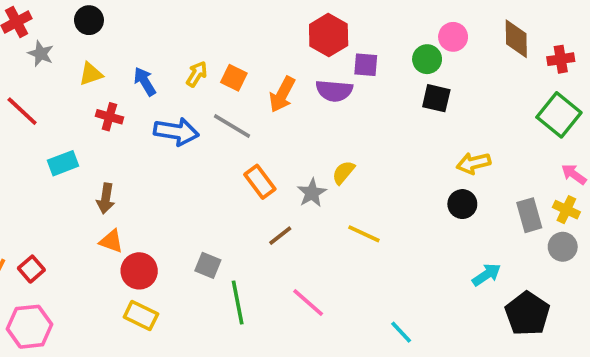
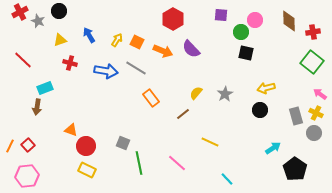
red hexagon: (329, 35) -> (173, 19), moved
gray star: (41, 54) -> (38, 21), moved
purple square: (366, 65) -> (221, 15), moved
blue arrow: (145, 81) -> (89, 35), moved
purple semicircle: (334, 91) -> (191, 49), turned 42
orange arrow: (282, 94) -> (163, 51), turned -96
gray star: (312, 193) -> (225, 94), moved
brown arrow: (106, 198) -> (37, 107), moved
yellow line: (364, 234) -> (210, 142), moved
brown line: (280, 236) -> (183, 114), moved

